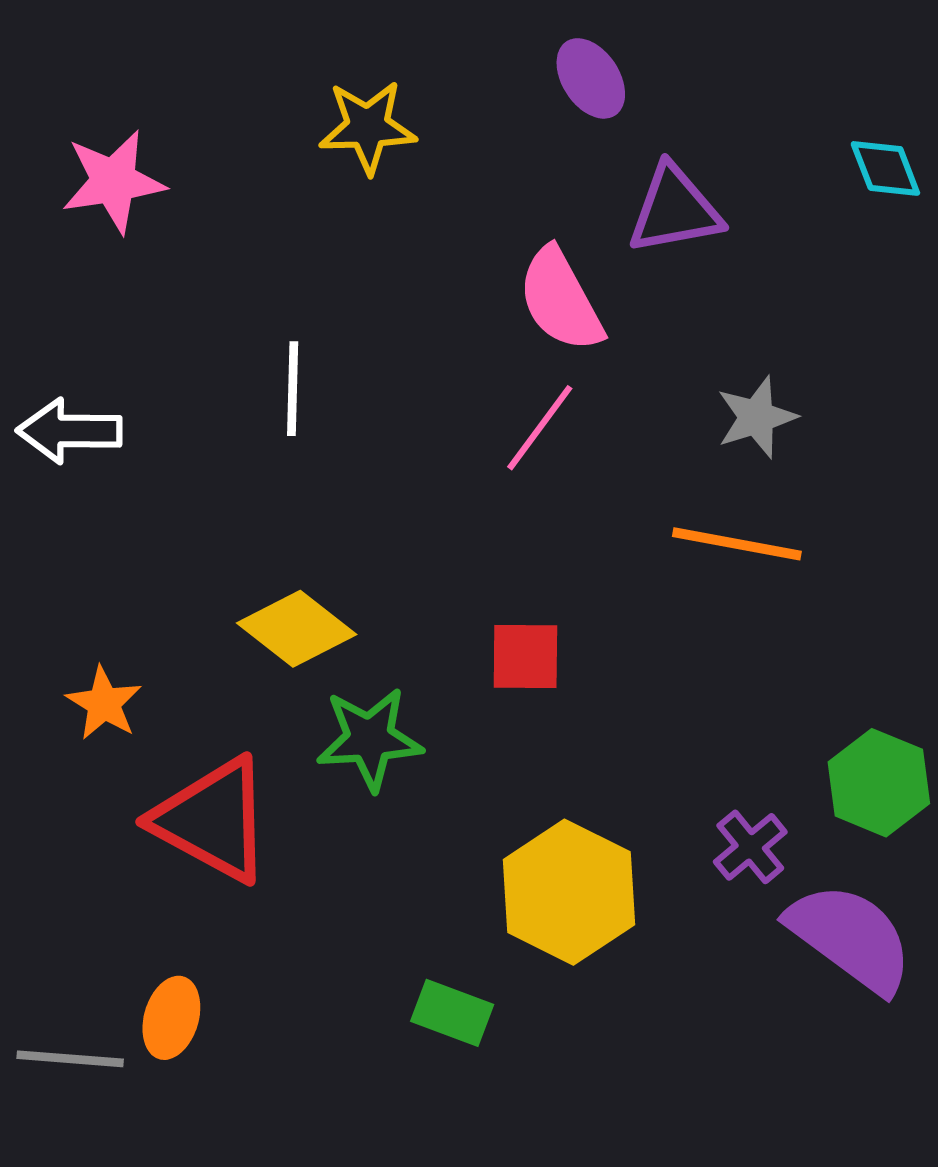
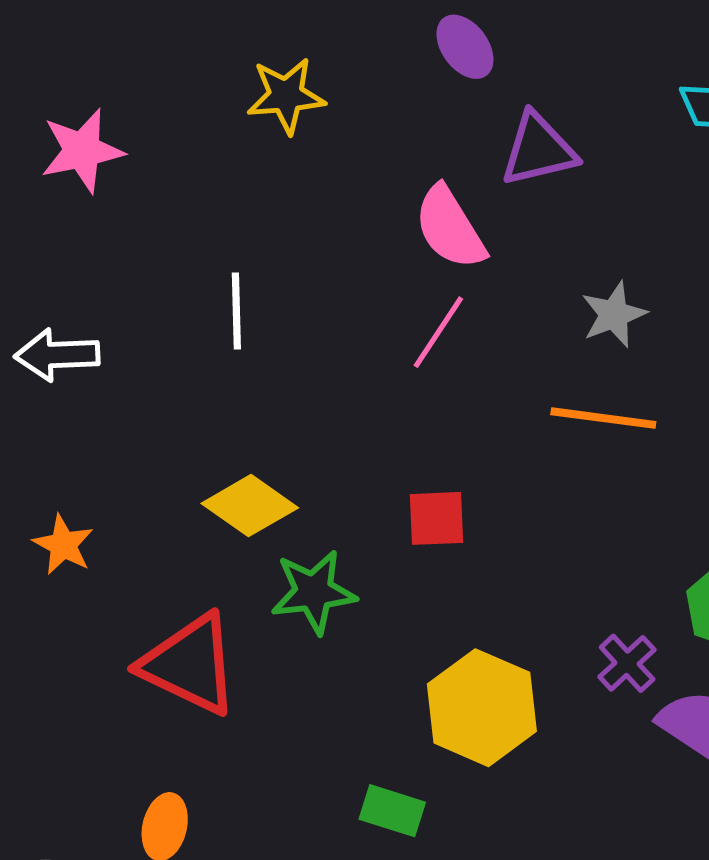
orange star: (104, 703) -> (63, 545), moved

